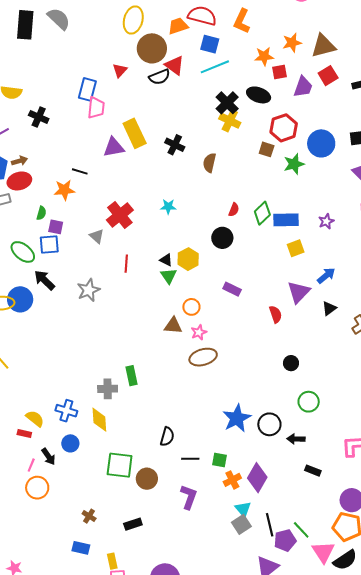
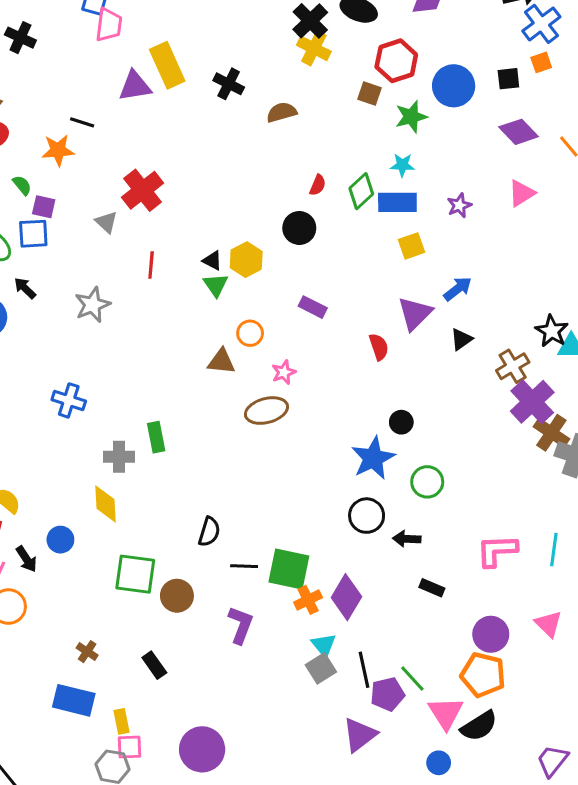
brown semicircle: (209, 163) -> (282, 112), turned 60
cyan star: (168, 207) -> (402, 165), moved
green semicircle: (41, 213) -> (22, 185), turned -56
black arrow: (44, 280) -> (25, 288), size x0.7
pink star: (199, 332) -> (284, 372), moved
blue cross: (66, 411) -> (69, 400), moved
blue star: (237, 418) -> (373, 458), moved
green square: (219, 460) -> (289, 569), size x1.8
black rectangle: (133, 524) -> (154, 665), turned 72
blue rectangle: (81, 548) -> (74, 700), size x1.5

